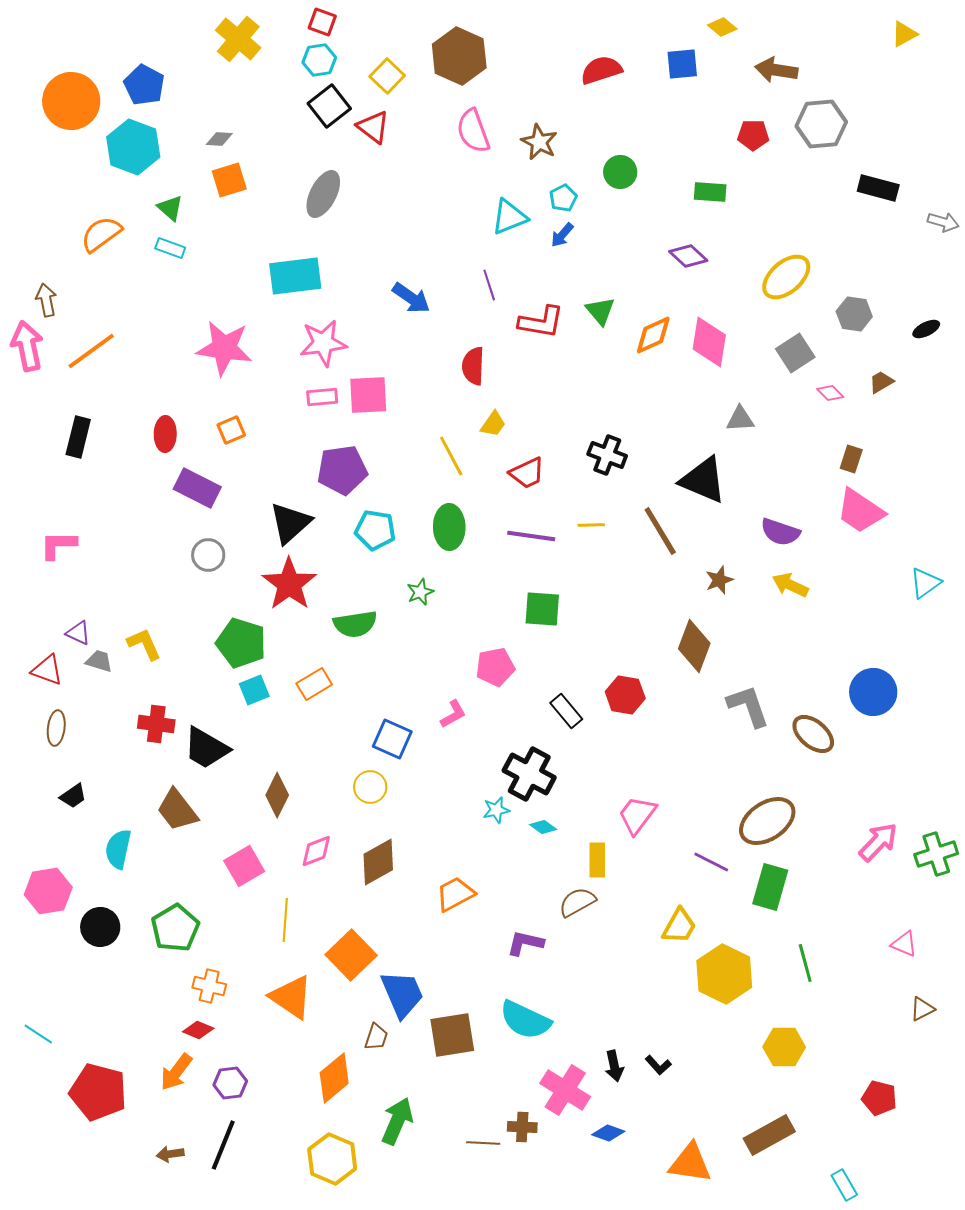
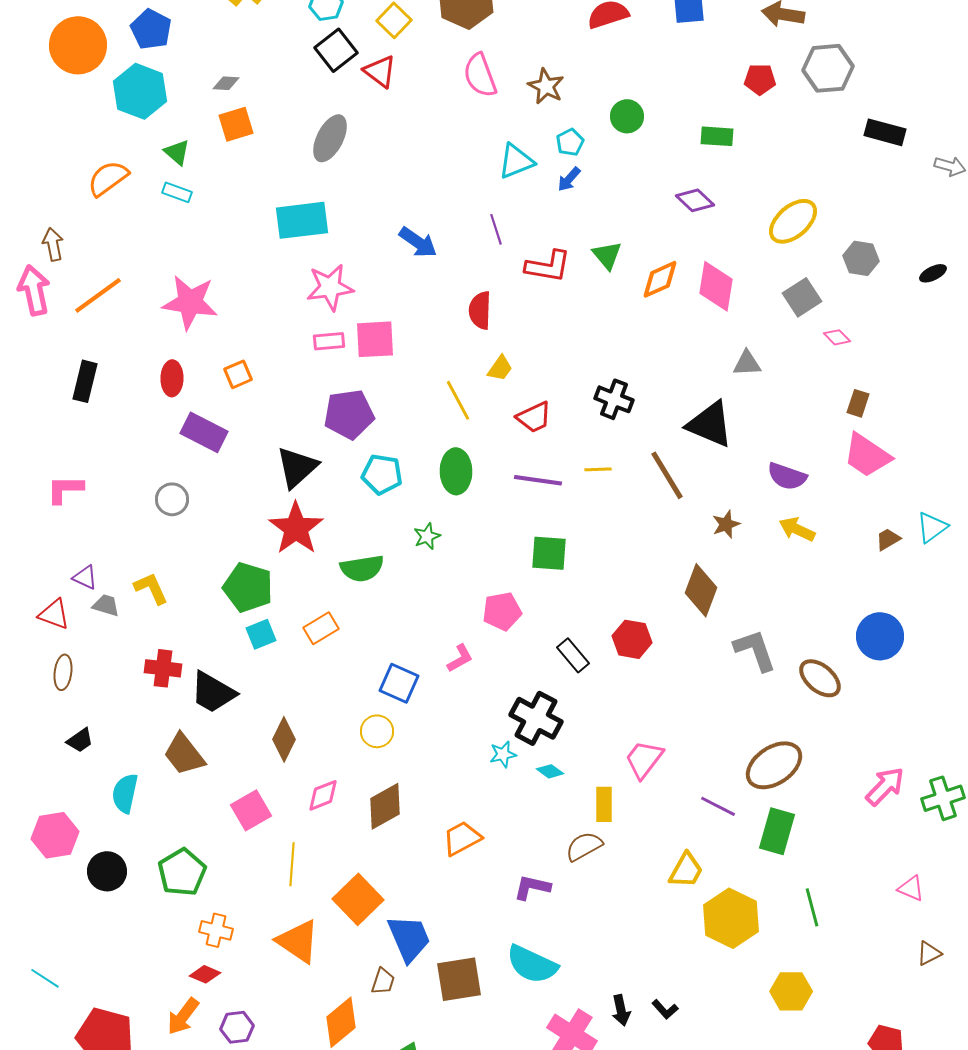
pink star: (224, 348) -> (190, 302), moved
brown trapezoid: (881, 382) -> (888, 539), moved
gray circle: (208, 555) -> (172, 499), moved

